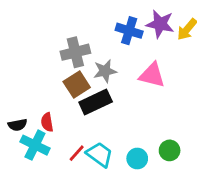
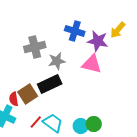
purple star: (160, 24) -> (98, 41), moved
brown square: (77, 85) -> (28, 94), moved
green circle: (170, 150) -> (94, 124), moved

